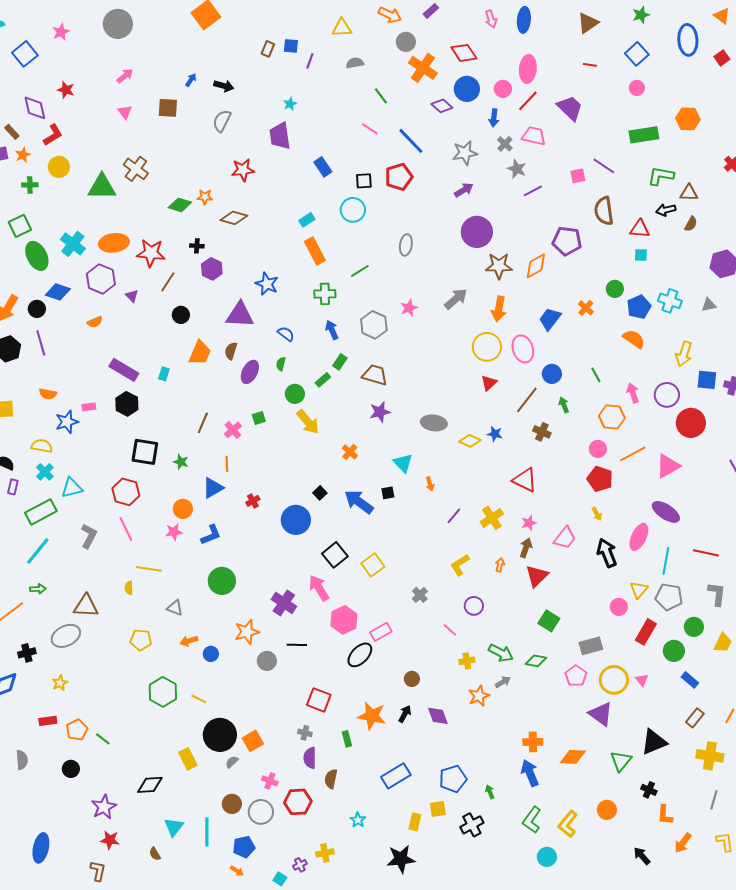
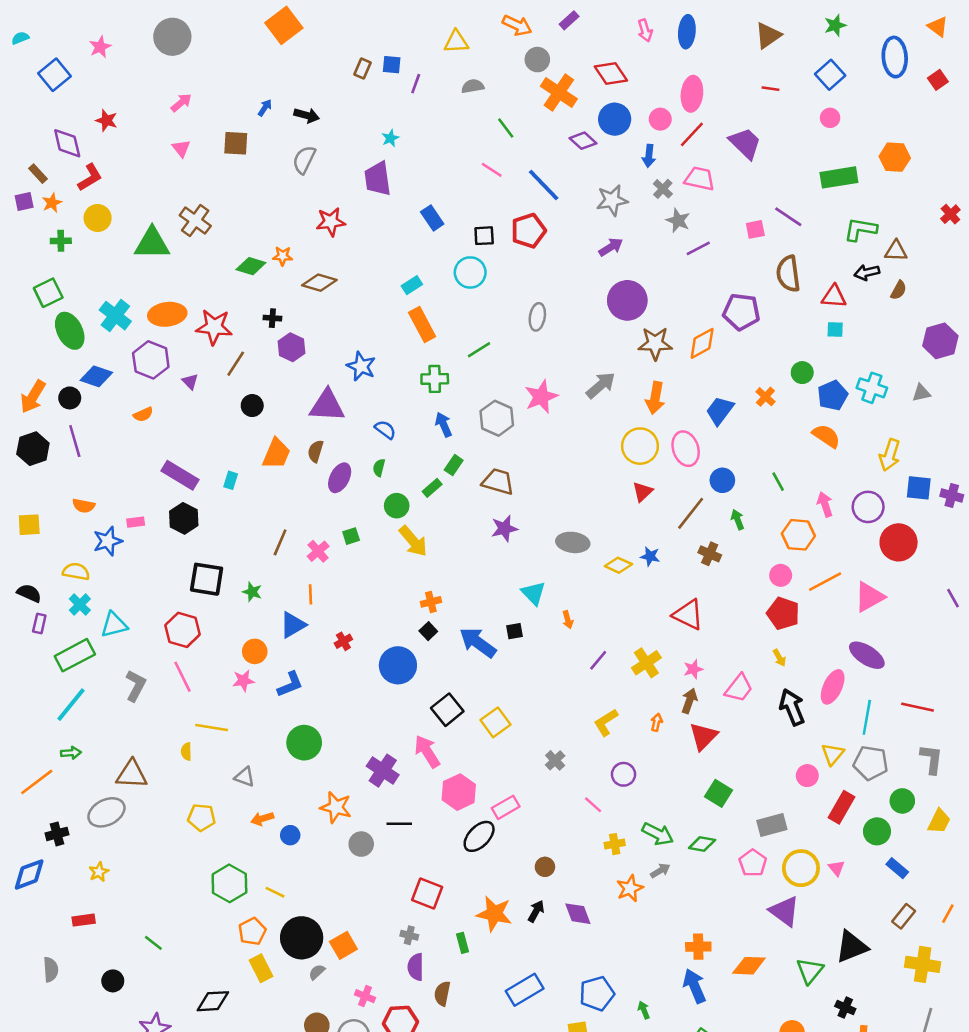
pink star: (409, 308) -> (541, 397), size x1.5
orange cross: (350, 452) -> (431, 602), moved, turned 35
orange star: (247, 632) -> (336, 807), turned 30
orange pentagon: (77, 730) -> (252, 931), moved

